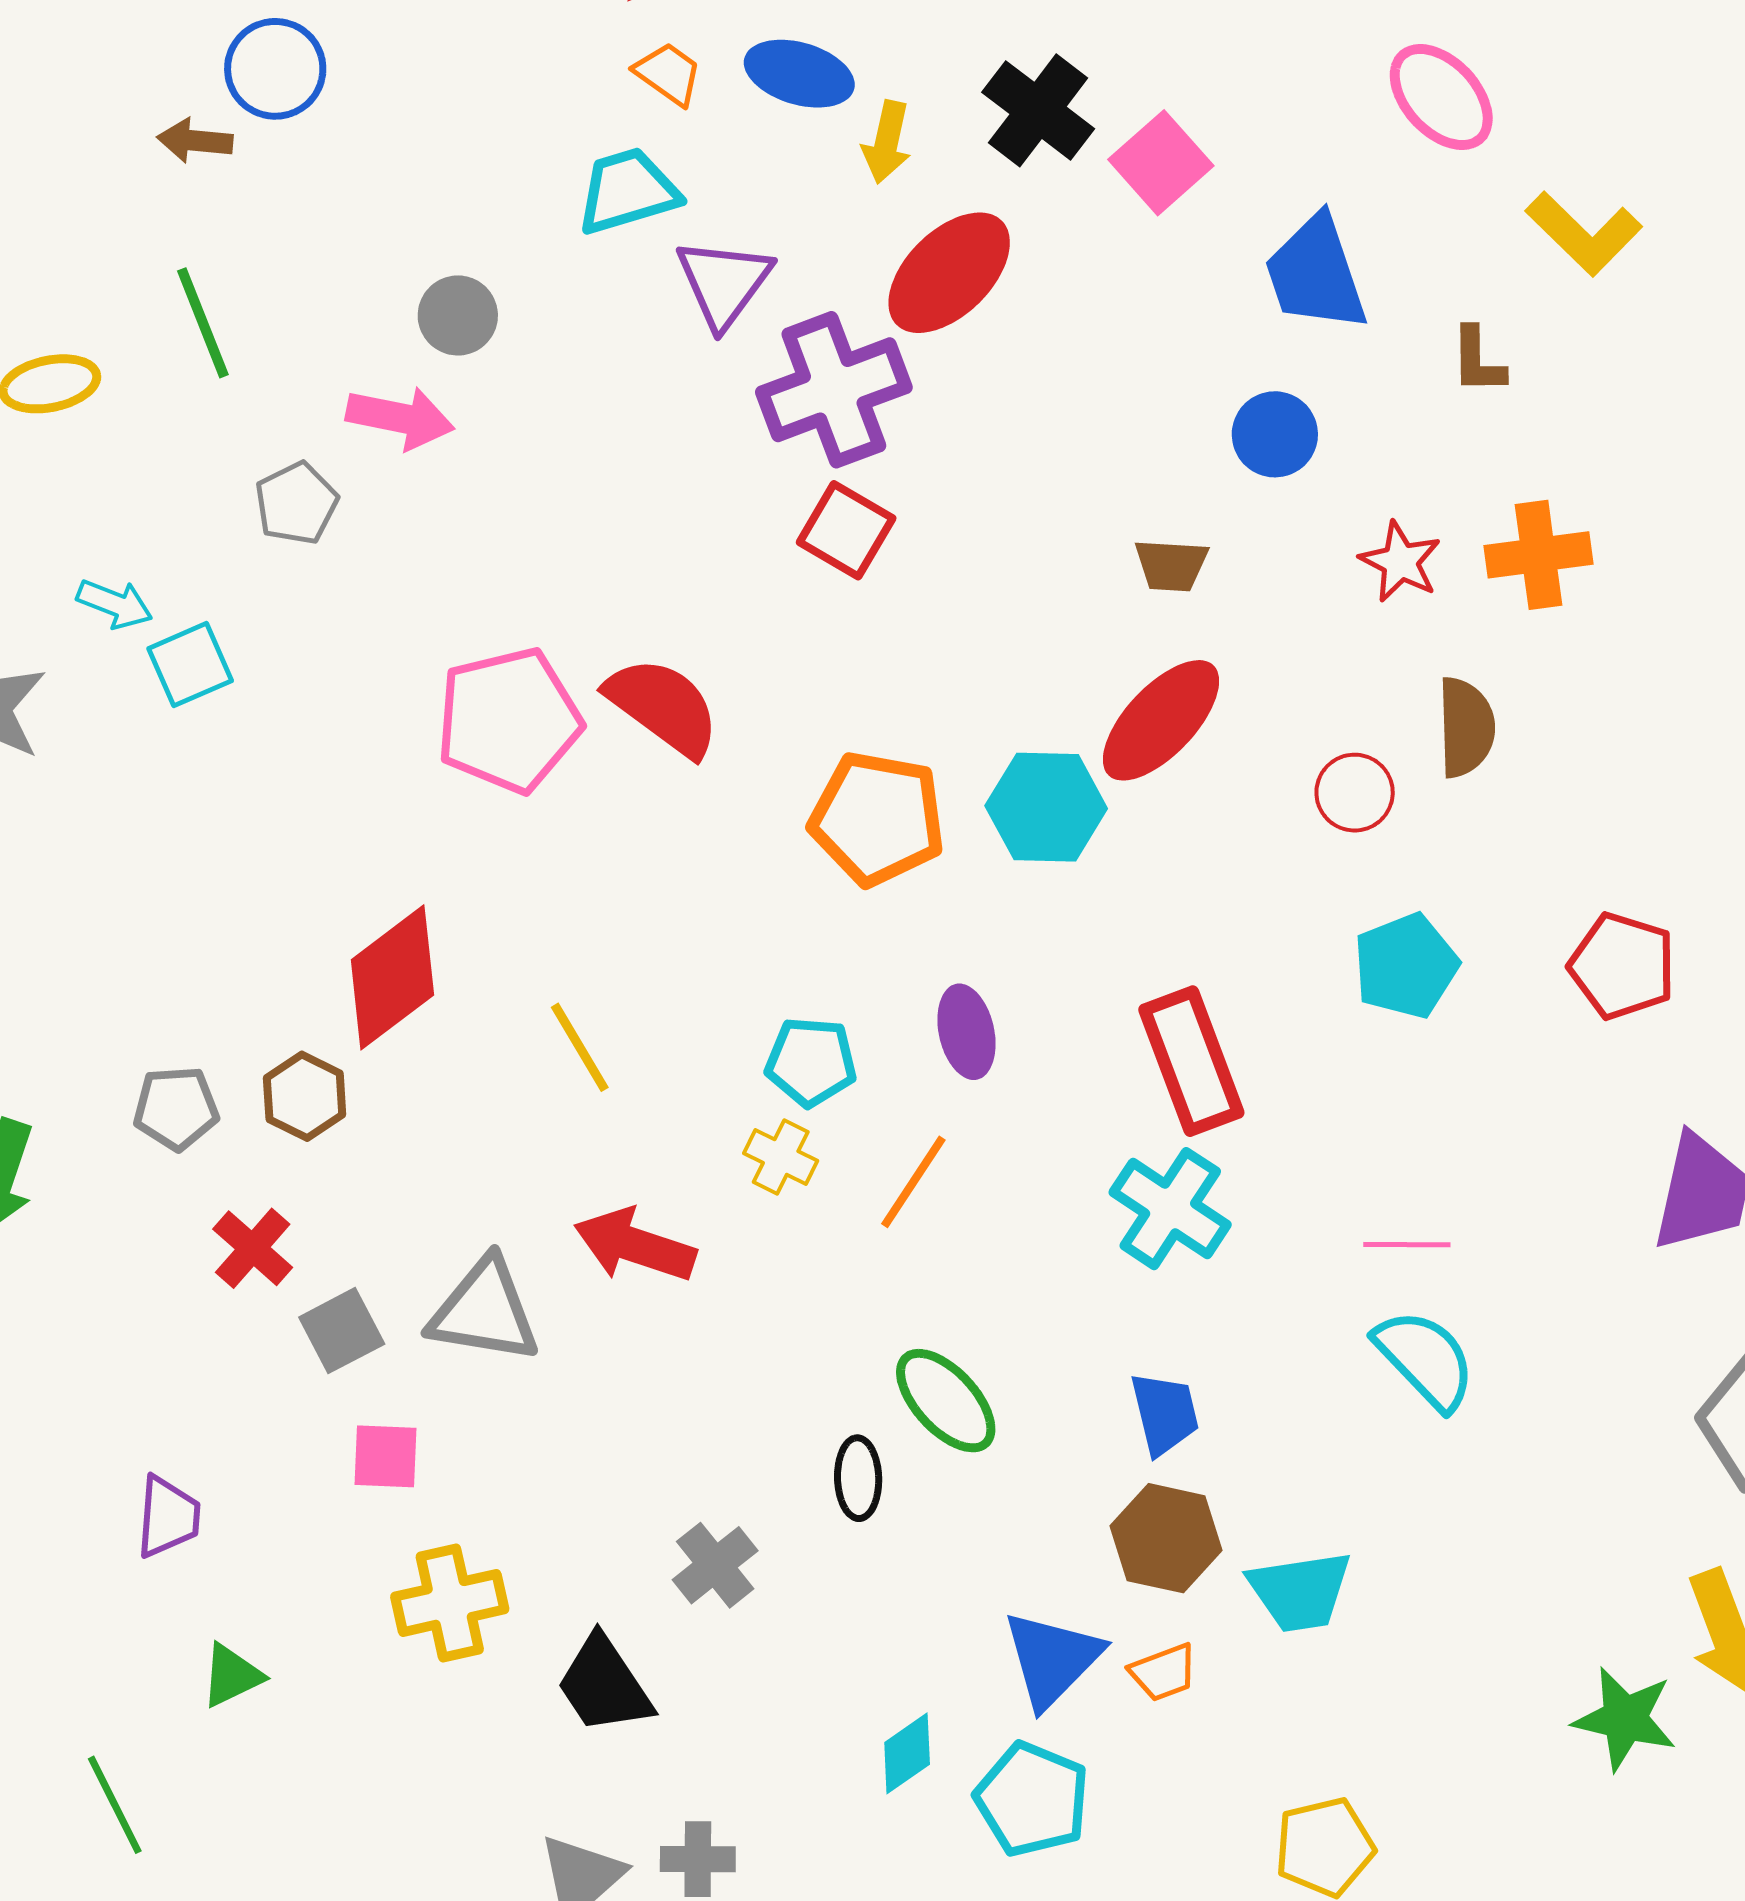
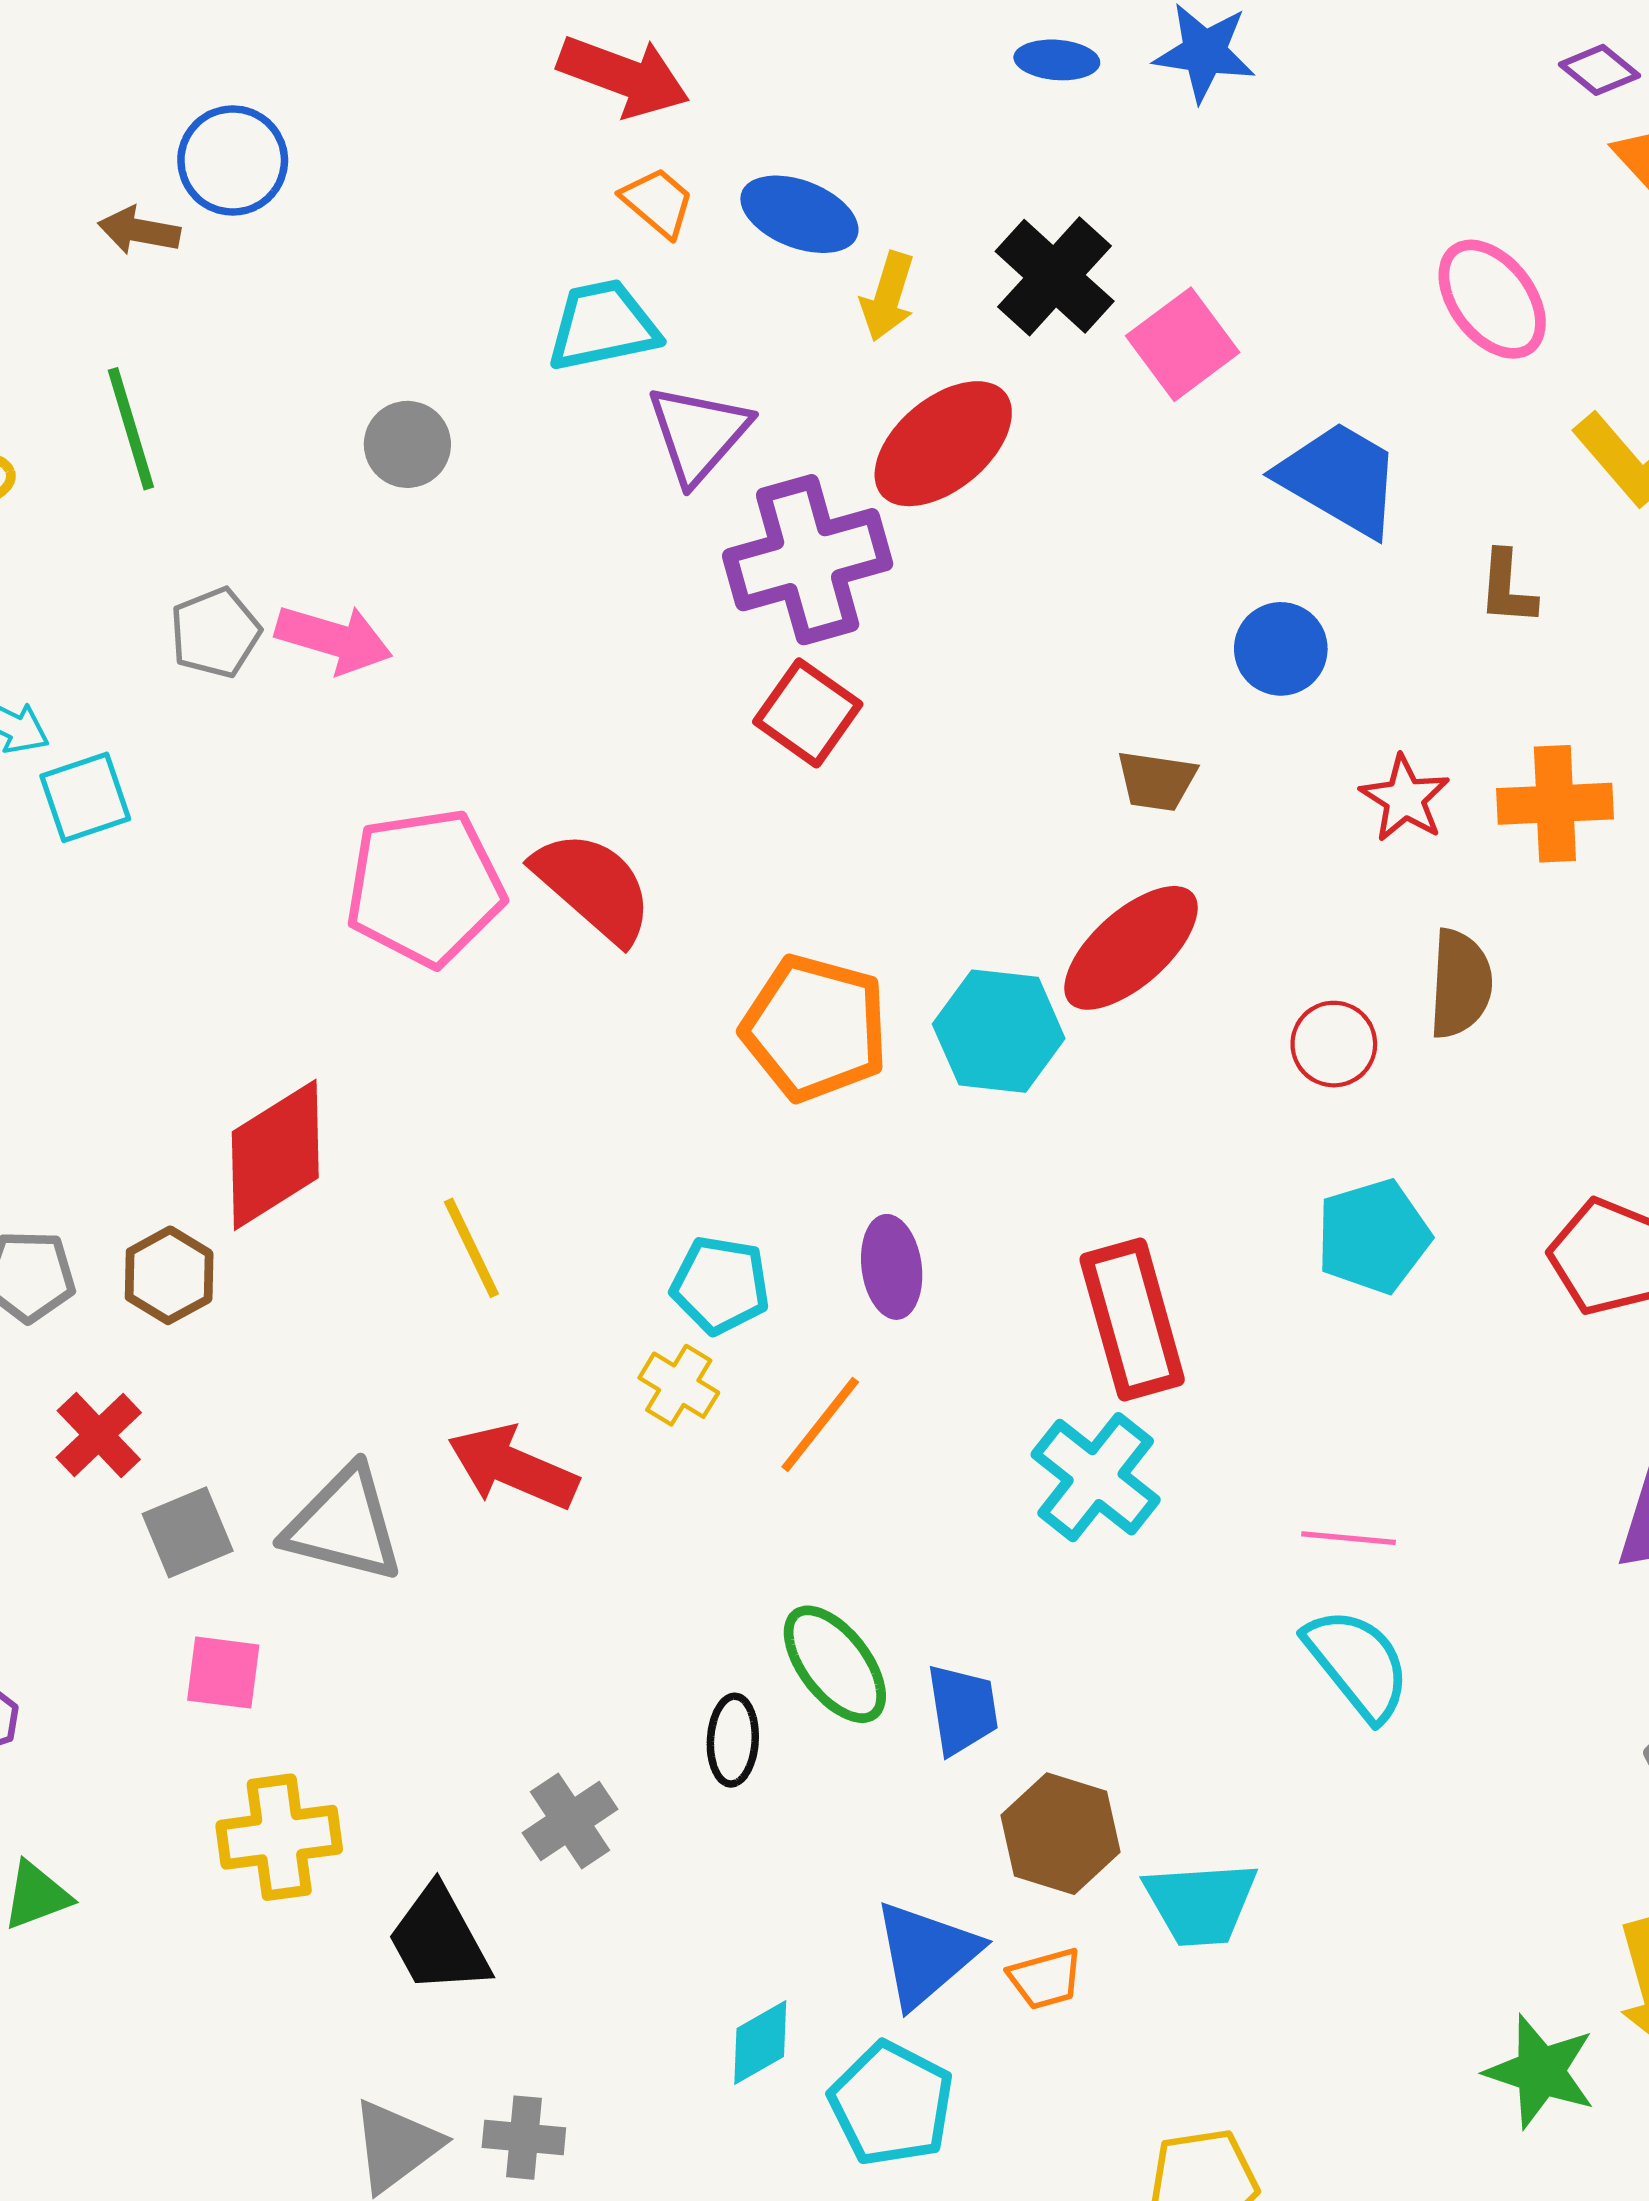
blue trapezoid: (1316, 274) -> (1340, 479), turned 134
pink arrow: (400, 418) -> (334, 639), moved
blue trapezoid: (1165, 1414) -> (962, 1709), moved

